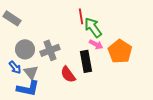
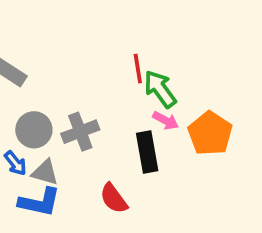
gray triangle: (31, 72) -> (45, 172), turned -35
red semicircle: (68, 74) -> (114, 198), moved

